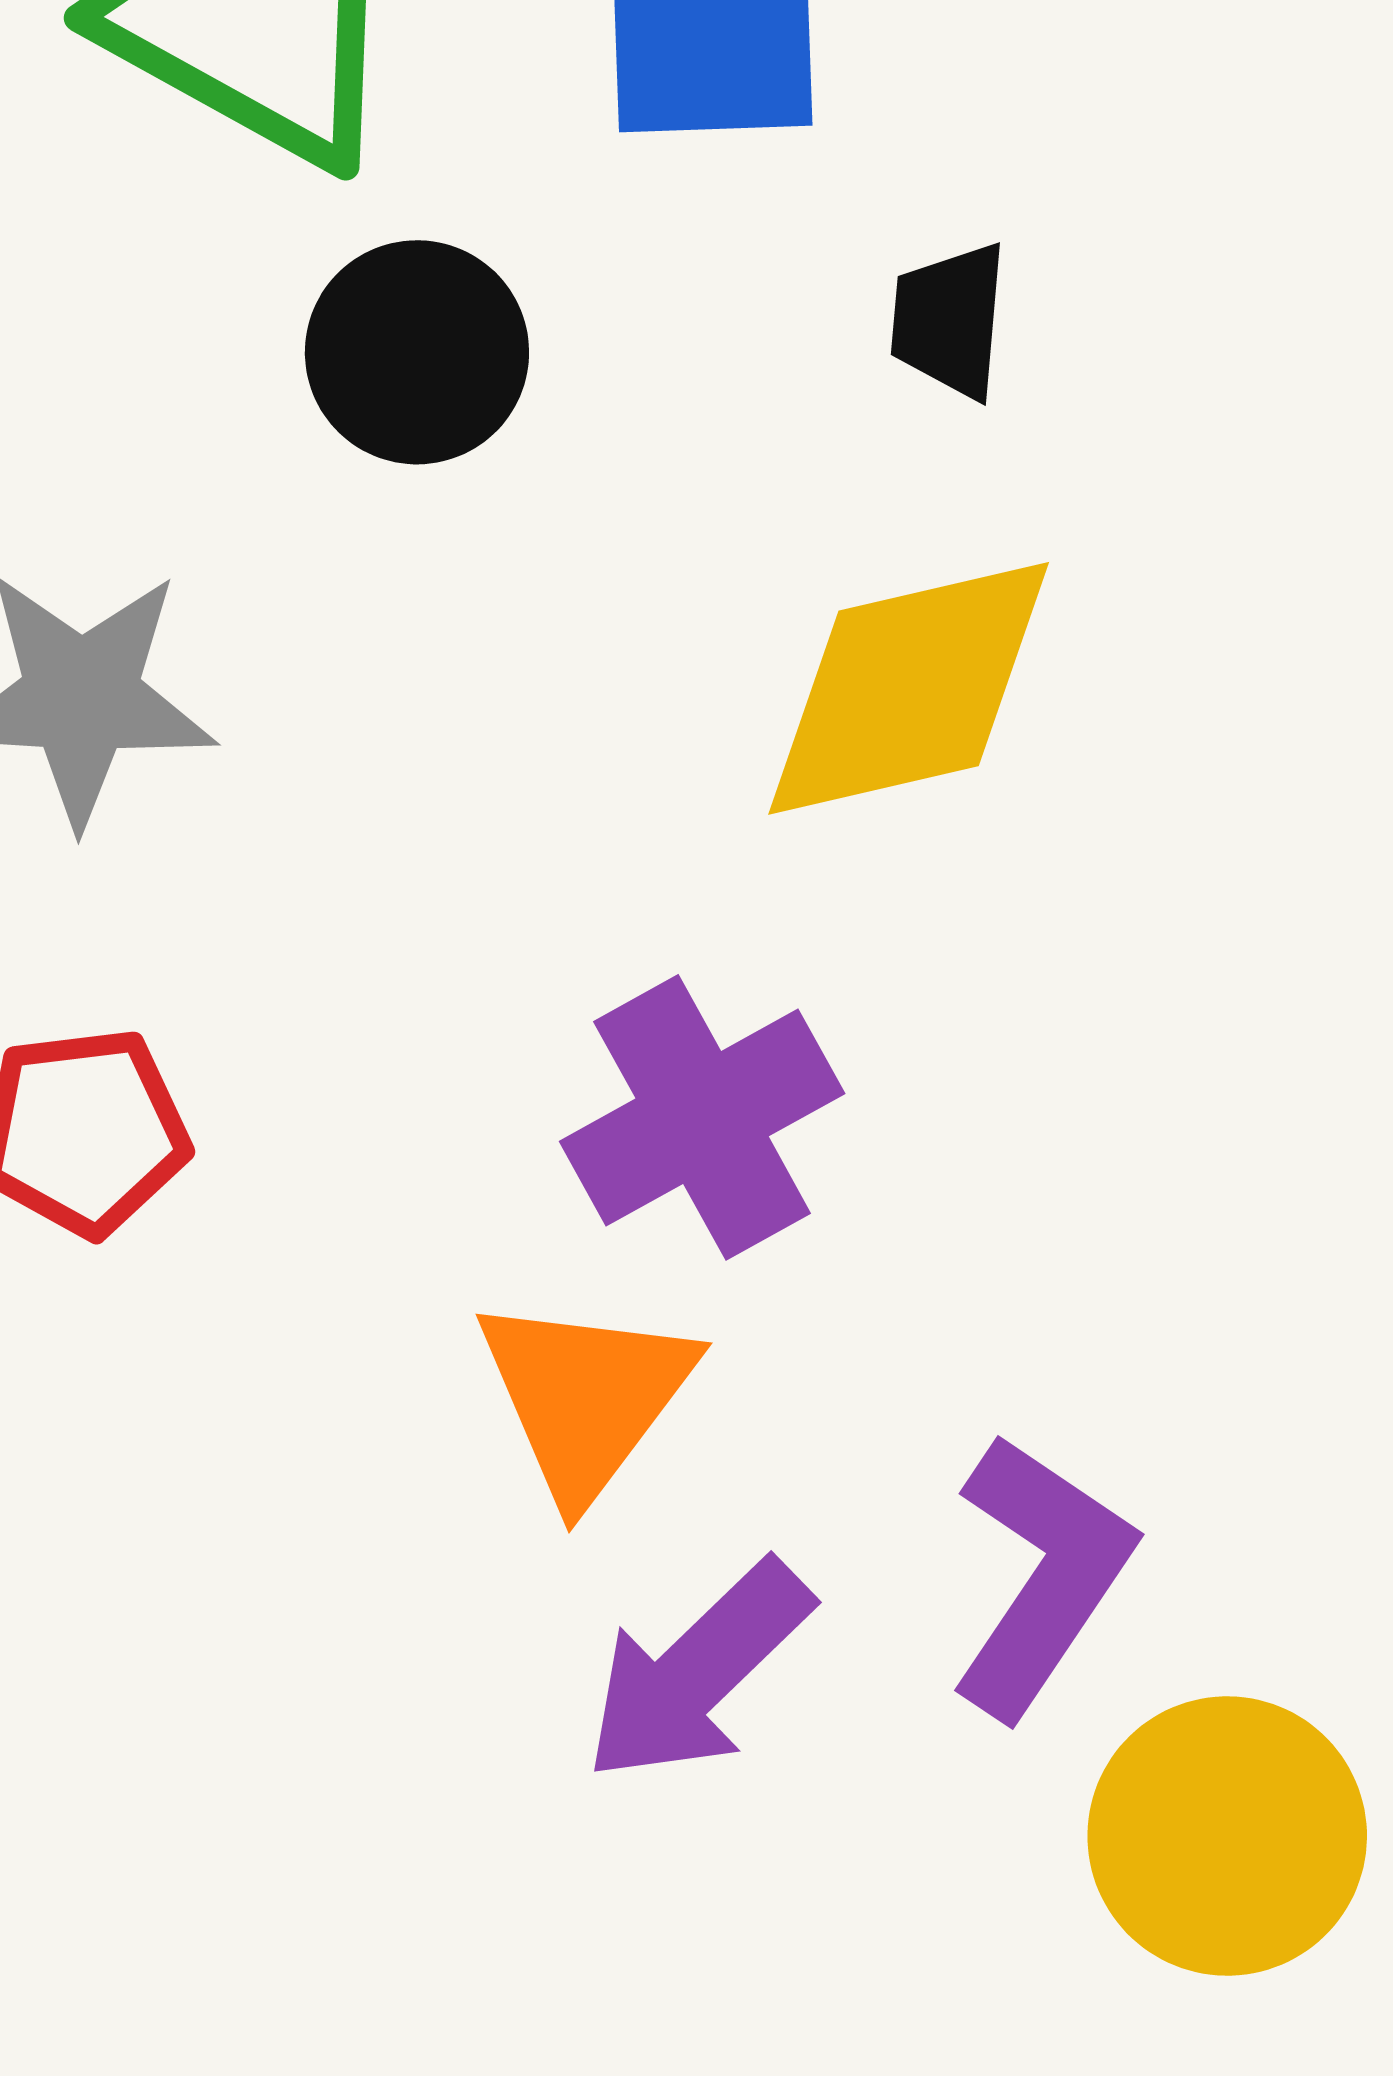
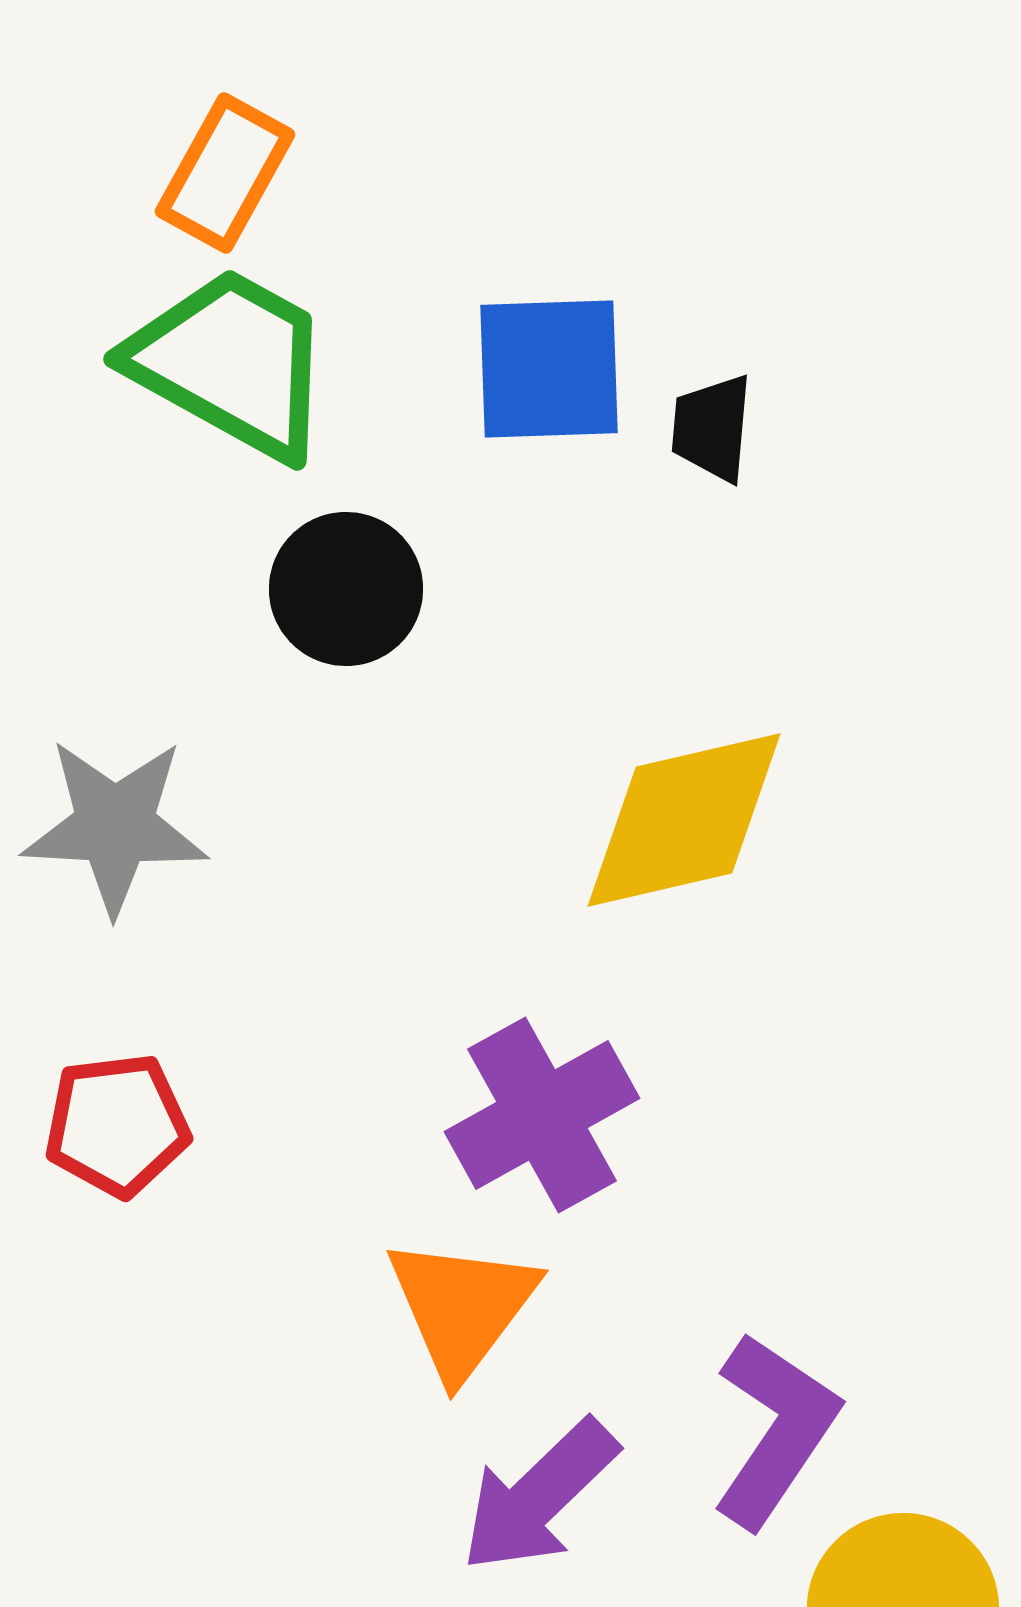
black trapezoid: (949, 320) -> (712, 428), moved

